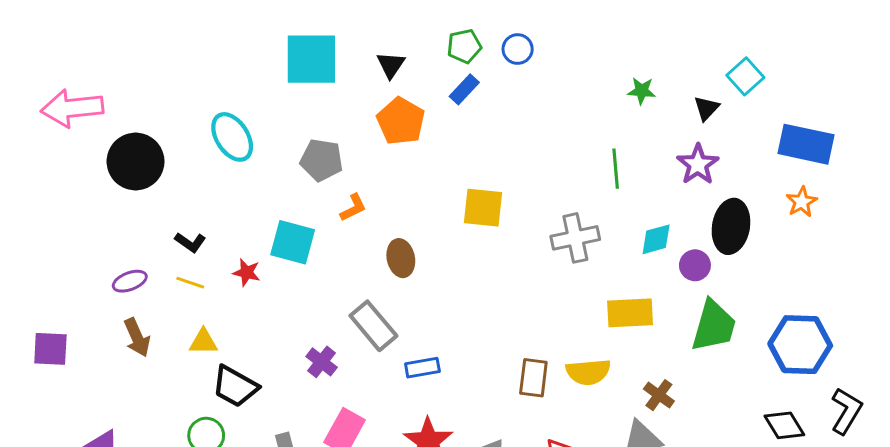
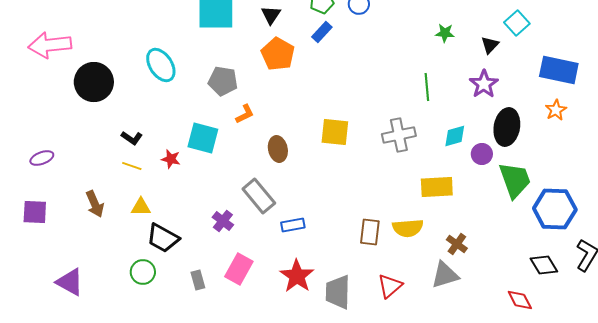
yellow square: (483, 208) -> (335, 132), moved
purple ellipse: (130, 281) -> (42, 158), moved
green trapezoid: (714, 326) -> (515, 180), moved, turned -36

